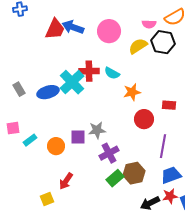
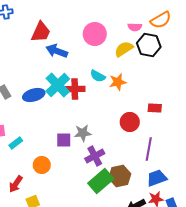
blue arrow: (73, 27) -> (57, 51), moved
red cross: (89, 71) -> (75, 89), moved
orange star: (132, 92) -> (118, 82), moved
orange circle: (56, 146) -> (42, 165), moved
green rectangle: (115, 178) -> (101, 181), size x1.4
red arrow: (66, 181) -> (16, 184), moved

